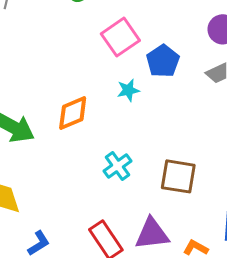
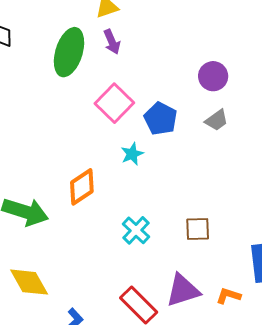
brown square: (178, 176) -> (198, 229), size x0.7

